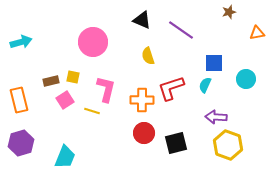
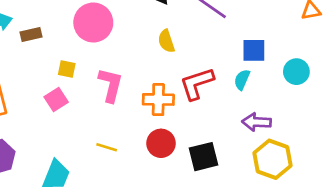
brown rectangle: (51, 81) -> (31, 34), moved
yellow line: (92, 111) -> (107, 147), moved

